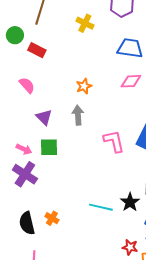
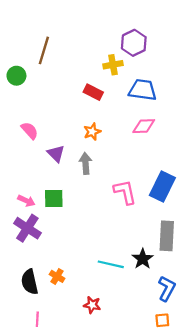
yellow cross: (85, 23) -> (113, 65), moved, turned -36
red rectangle: (37, 50) -> (93, 92), moved
purple triangle: (44, 117) -> (56, 154), moved
red star: (130, 247) -> (92, 305), moved

